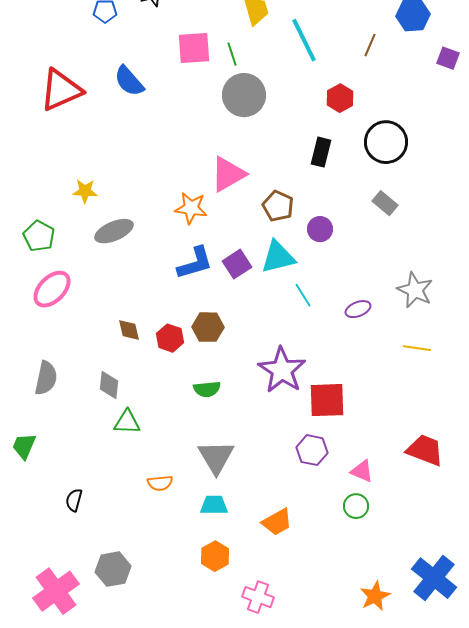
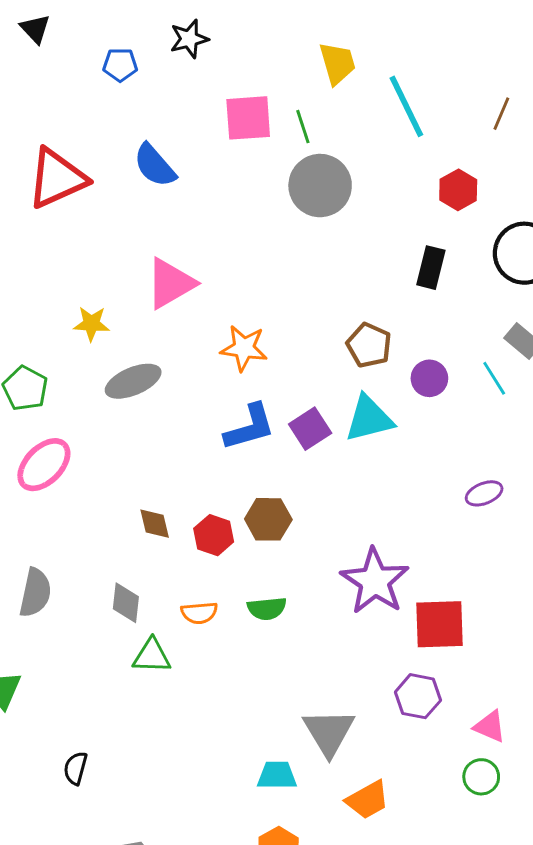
pink triangle: (228, 174) -> (170, 283), moved
cyan line: (303, 295) -> (494, 378), moved
gray triangle: (216, 457) -> (329, 732), moved
orange semicircle: (160, 483) -> (199, 613), moved

